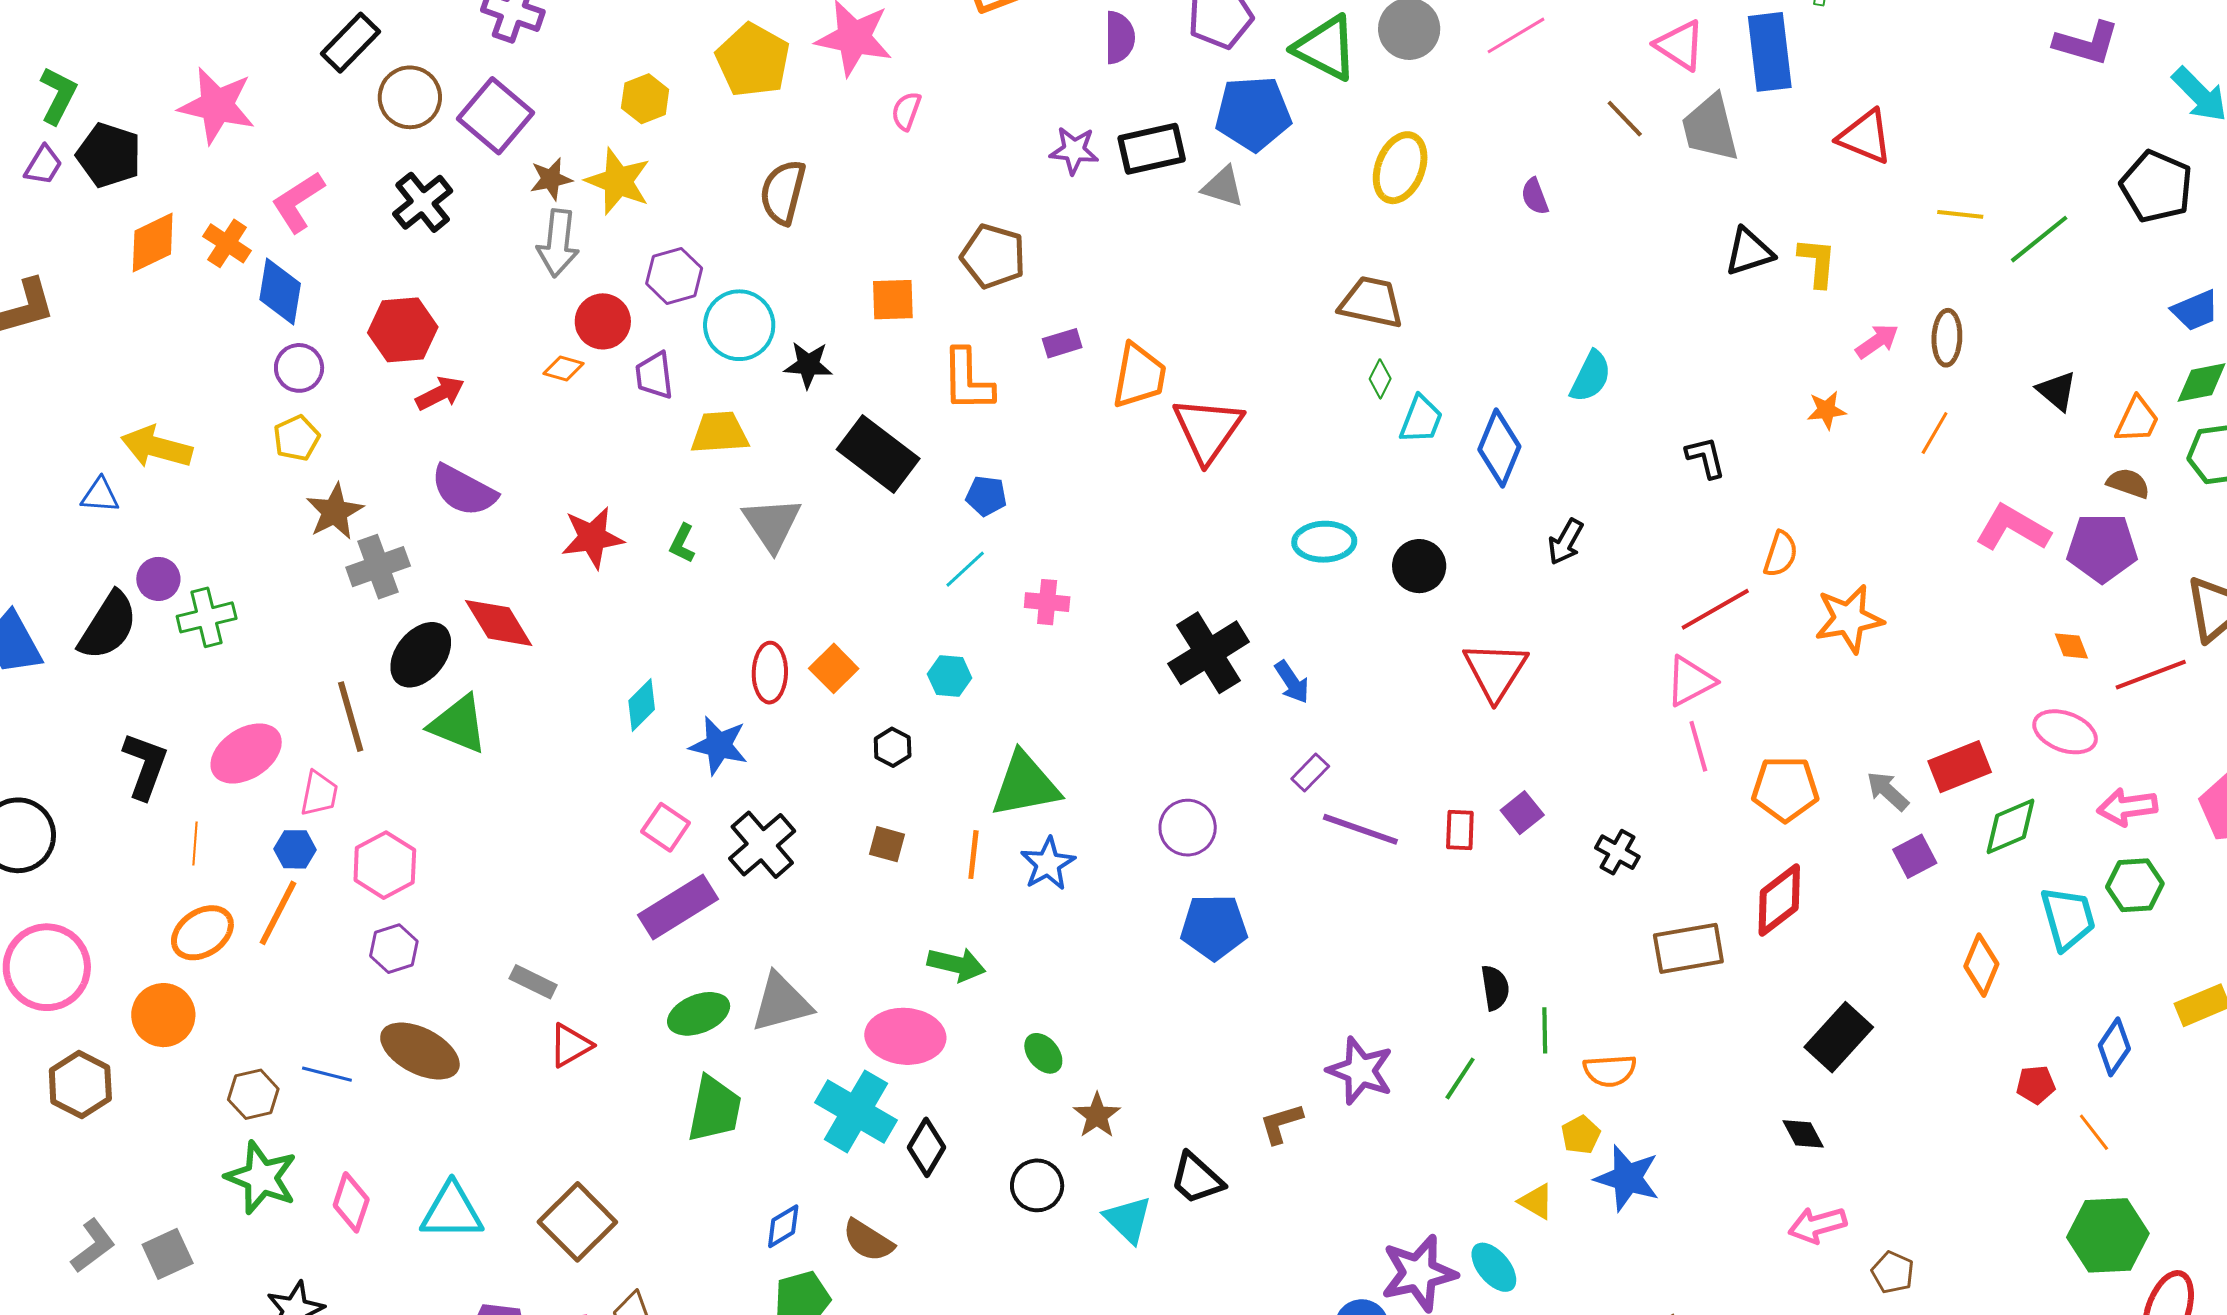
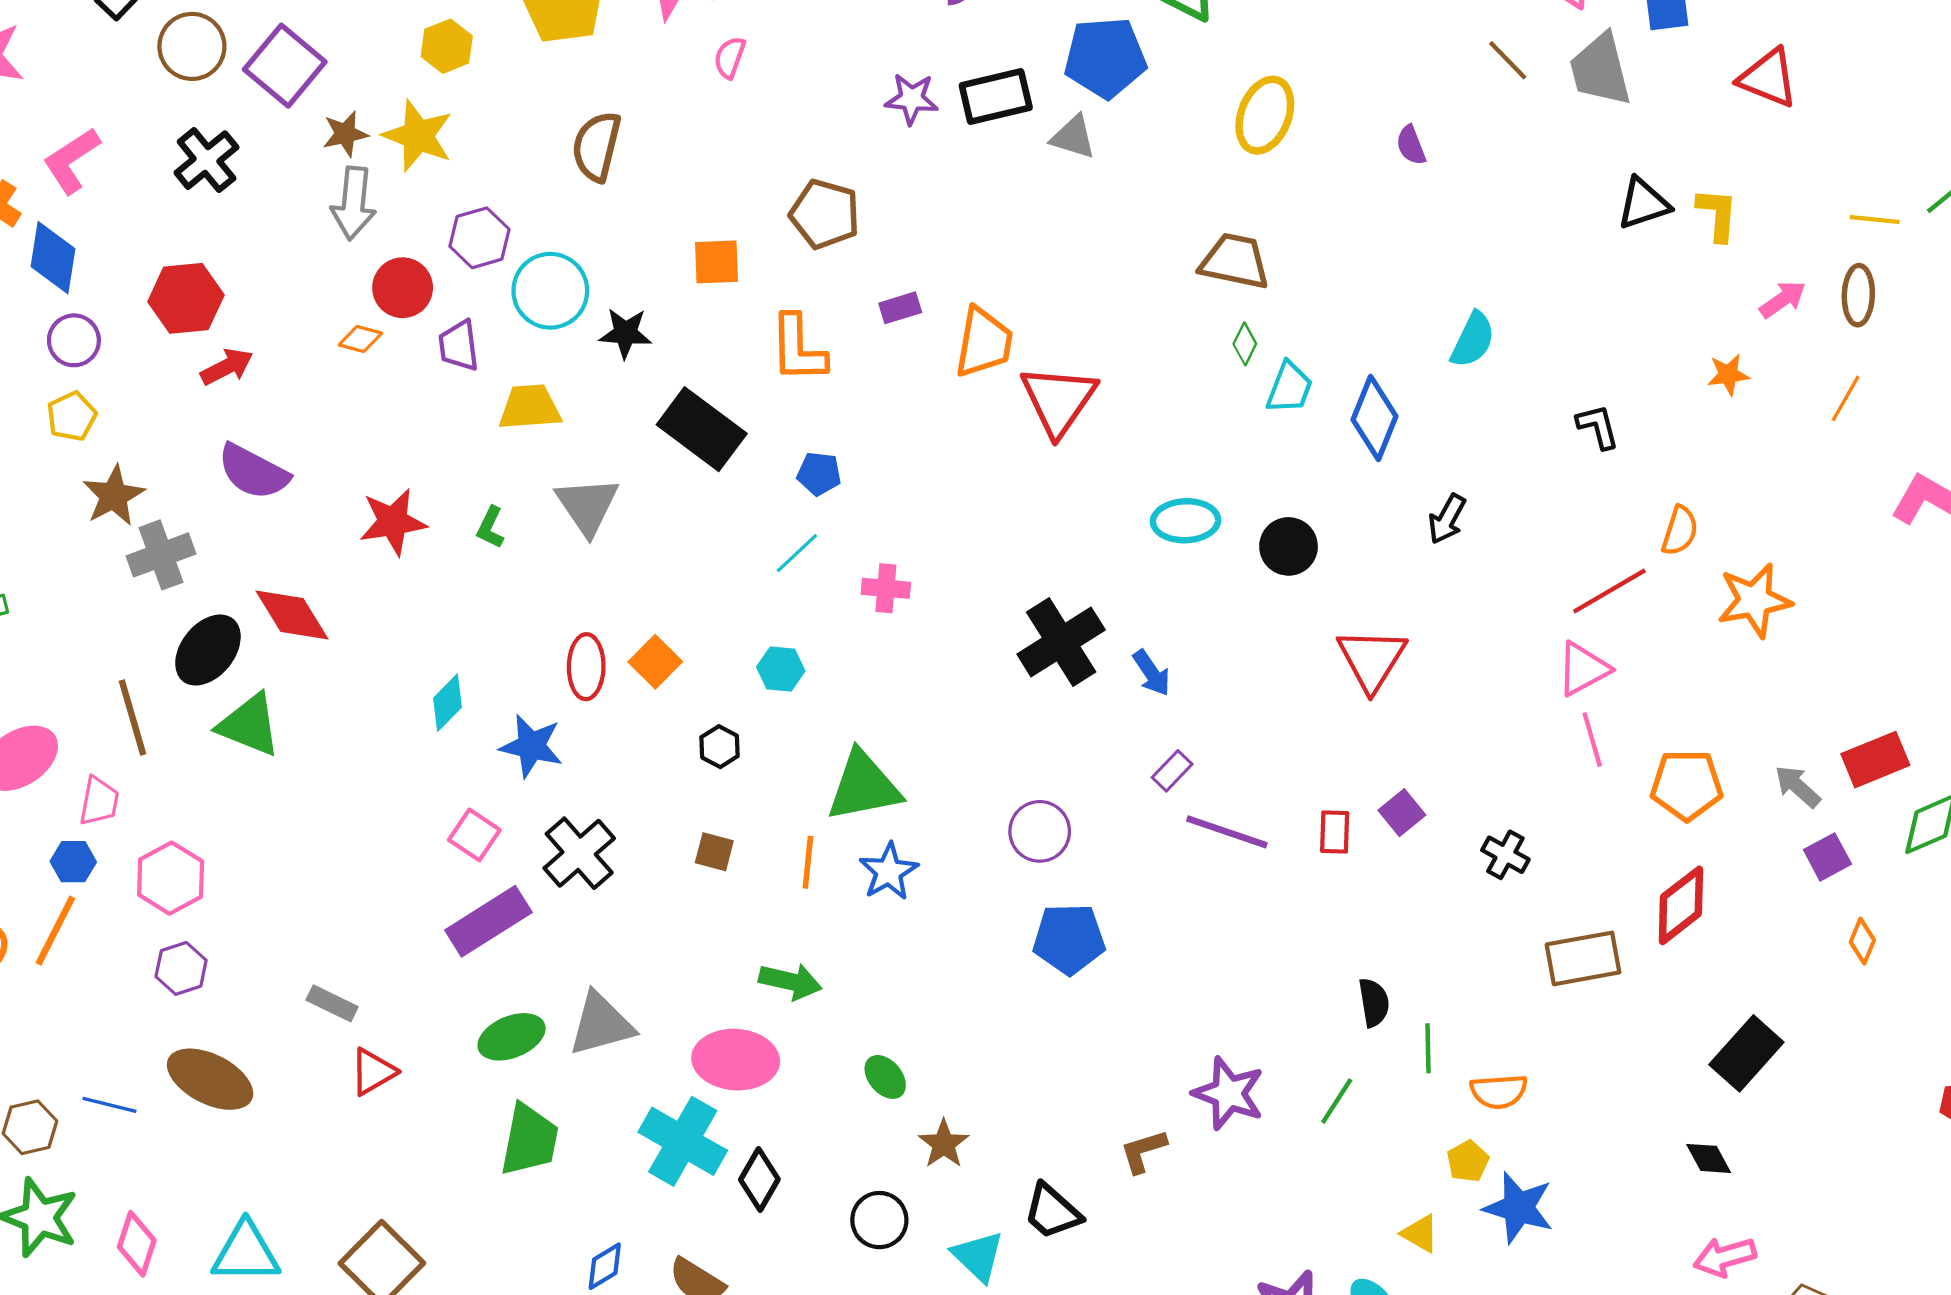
yellow line: (1960, 214) -> (1875, 220), moved
orange diamond: (1981, 965) -> (1862, 941), moved, size x0.7

